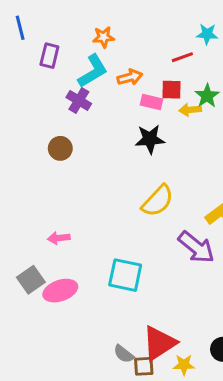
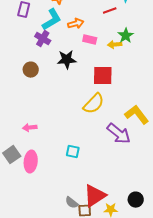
red square: (172, 90) -> (103, 76), moved, size x1.5
black star: (150, 139) -> (67, 60), moved
cyan square: (125, 275) -> (73, 152), size x0.6
pink ellipse: (60, 291) -> (31, 162), turned -65

